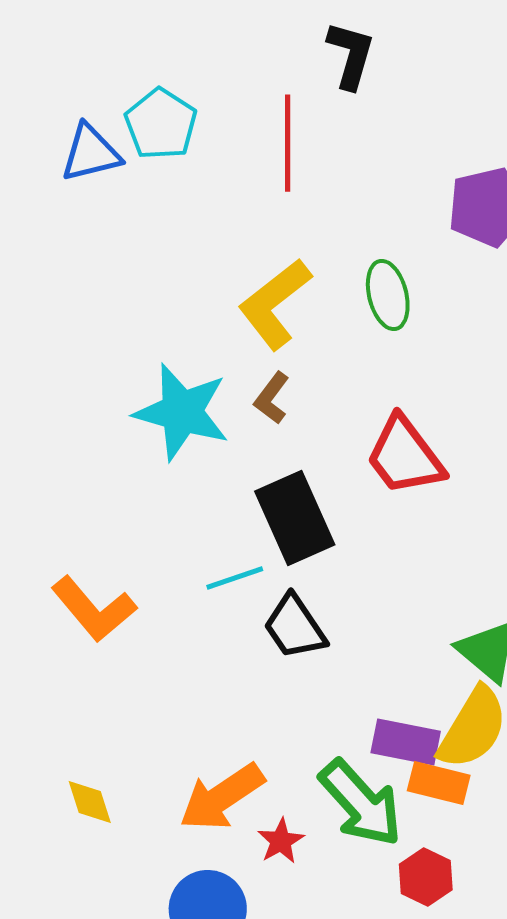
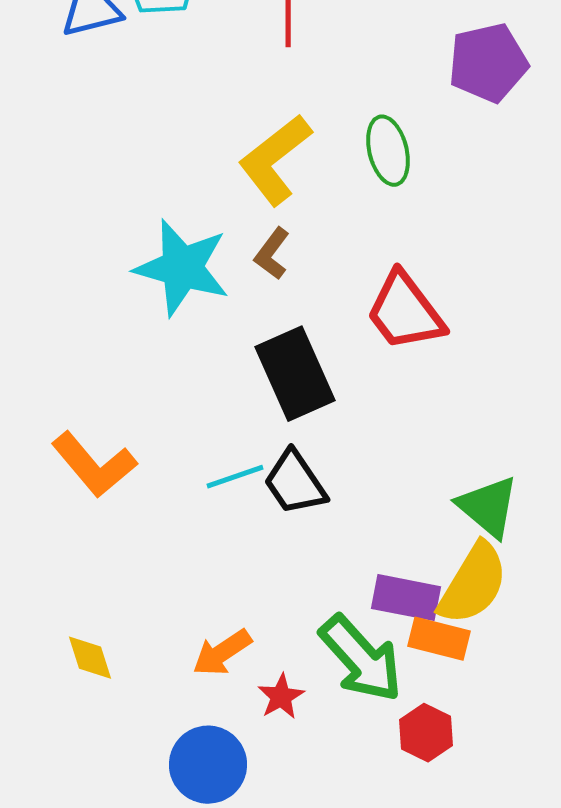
cyan line: (235, 578) -> (235, 477), moved
orange arrow: (222, 797) -> (222, 653), size x0.7

